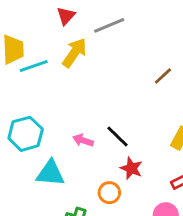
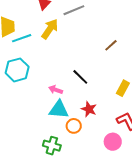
cyan hexagon: (26, 134) -> (17, 70), moved
black line: (117, 136) -> (80, 77), moved
cyan triangle: (50, 173) -> (59, 110), moved

